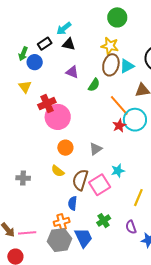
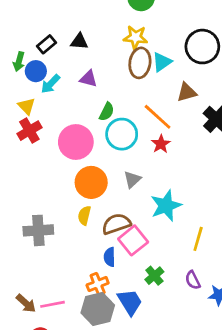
cyan arrow: (64, 28) -> (51, 84), moved
green semicircle: (94, 85) -> (107, 112), moved
red cross: (47, 104) -> (29, 131), moved
cyan circle: (135, 120) -> (122, 134), moved
orange circle: (65, 148) -> (91, 182), size x1.5
yellow semicircle: (58, 171) -> (84, 216), turned 72
cyan star: (118, 171) -> (166, 206), size x1.6
gray cross: (23, 178) -> (38, 230), size x1.5
brown semicircle: (80, 180) -> (116, 224), turned 60
pink square: (100, 185) -> (133, 240), moved

